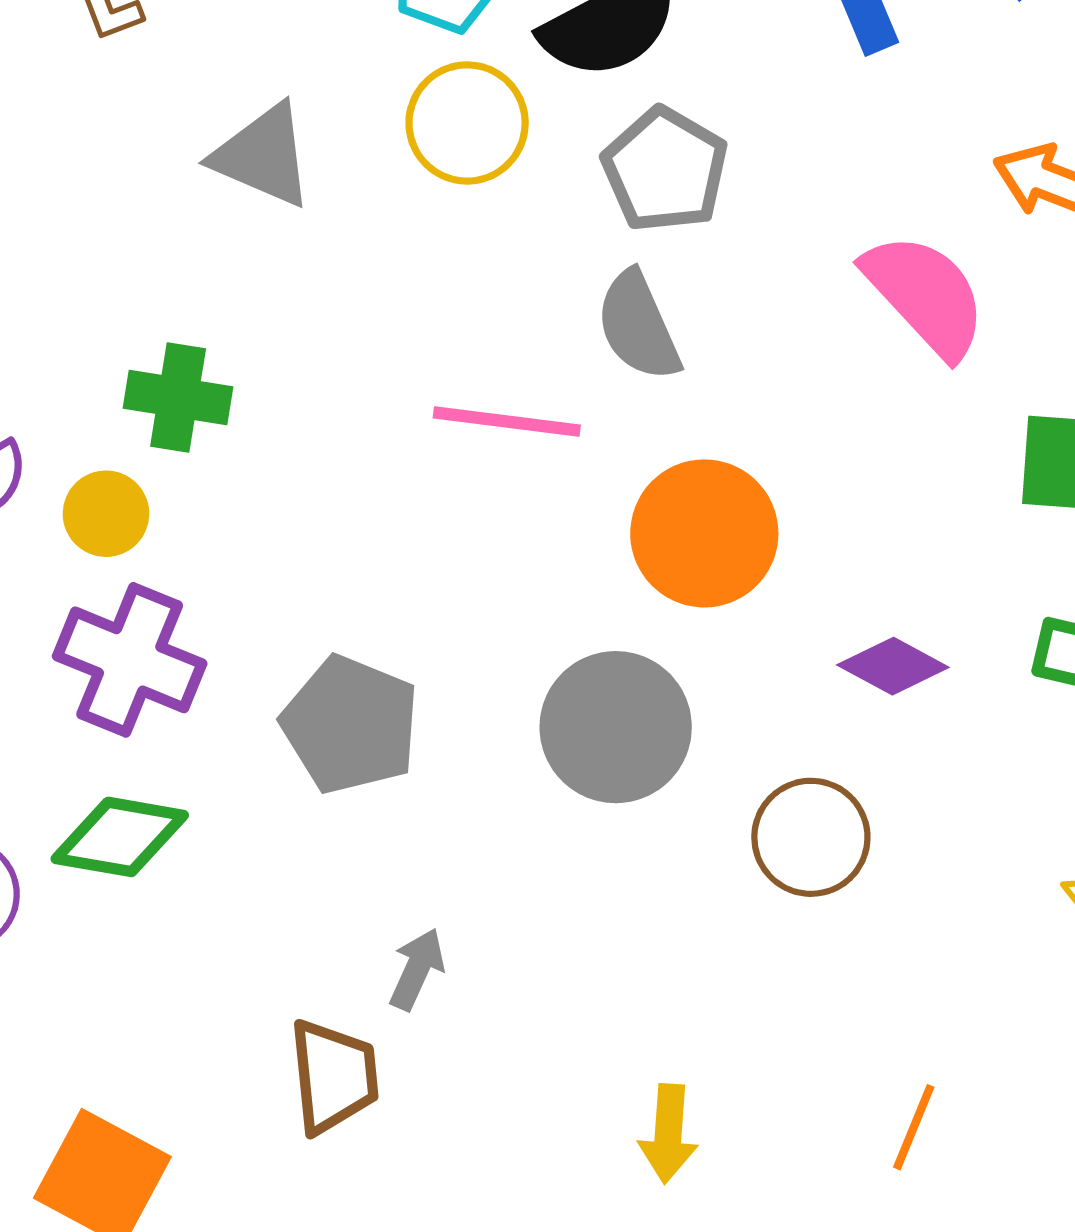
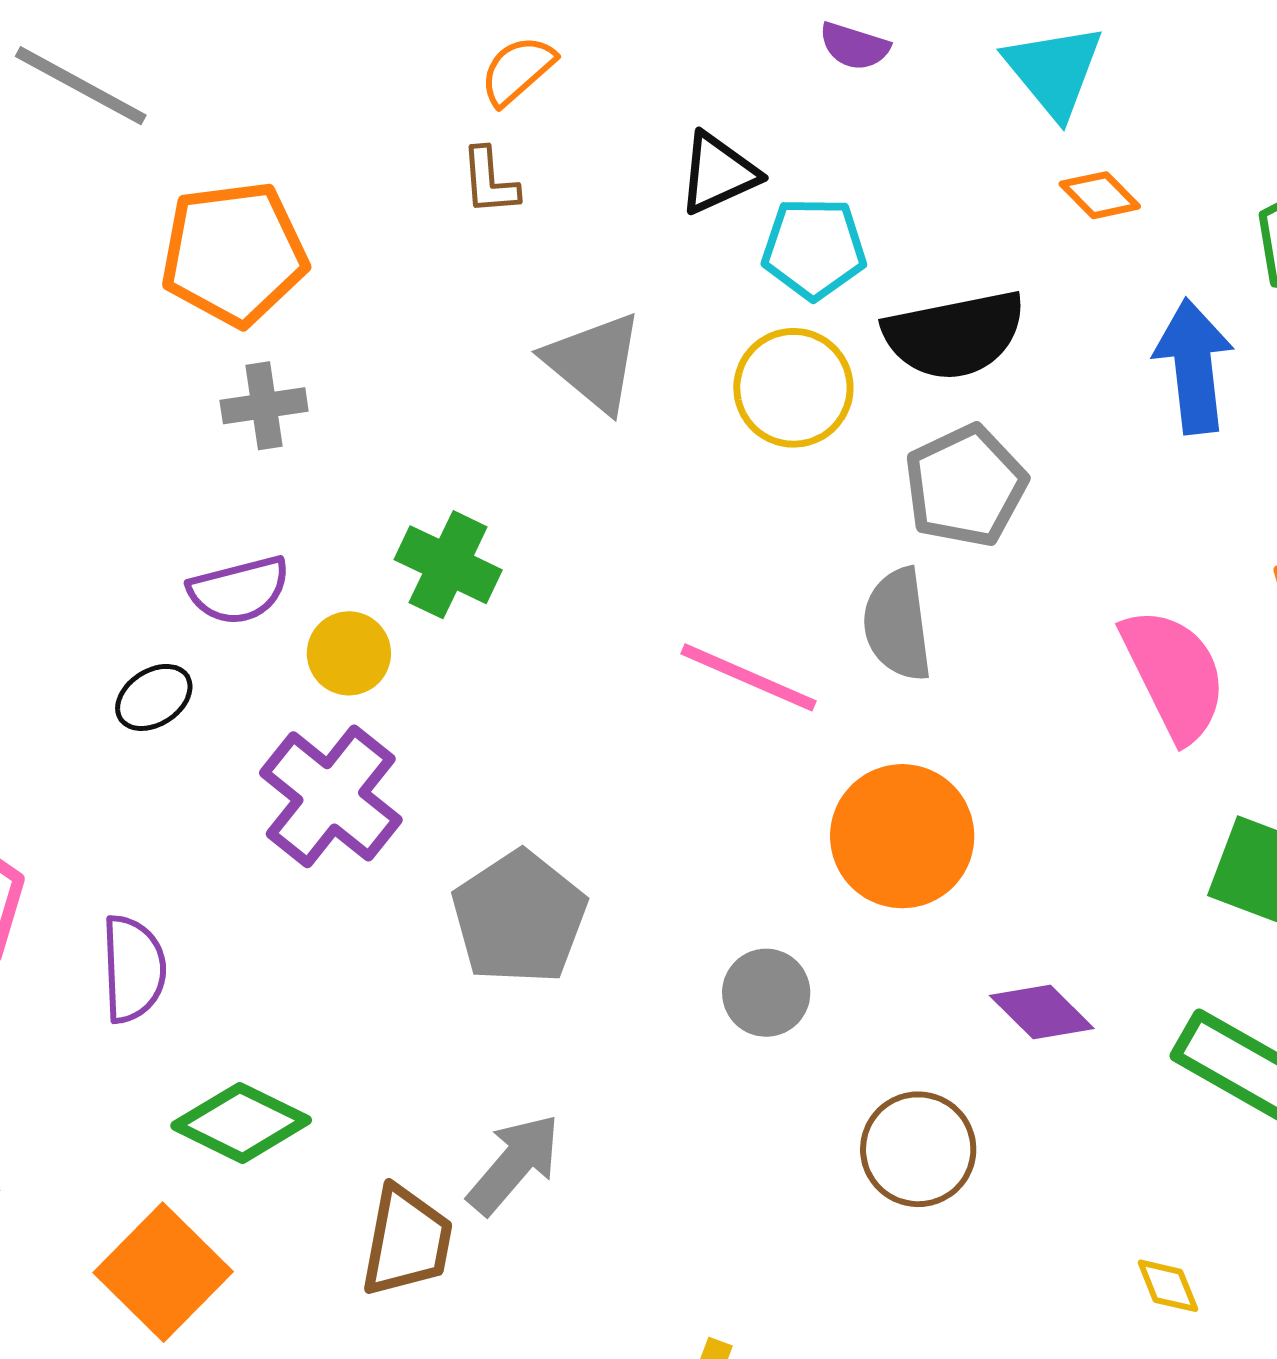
gray circle: (616, 727) -> (766, 993), size x0.6
green diamond: (120, 837) -> (241, 1123), moved
gray arrow: (417, 969) -> (514, 1164), size x1.4

